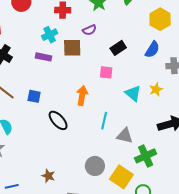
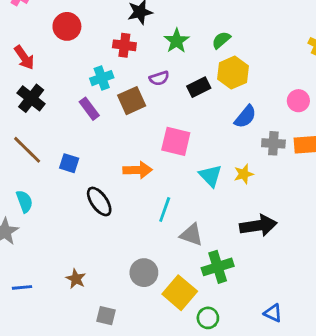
yellow hexagon: (160, 19) -> (233, 73), moved
brown square: (72, 48) -> (132, 101), turned -30
black rectangle: (118, 48) -> (199, 87), moved
purple rectangle: (44, 57) -> (89, 109), turned 35
pink square: (106, 72) -> (176, 141), size x1.5
orange arrow: (82, 95) -> (138, 170), turned 72

